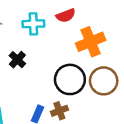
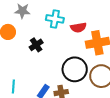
red semicircle: (66, 15) -> (78, 28), moved

